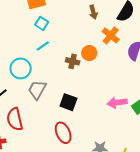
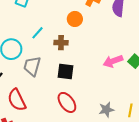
cyan line: (43, 46) -> (37, 33), moved
brown cross: (73, 61) -> (61, 43), moved

